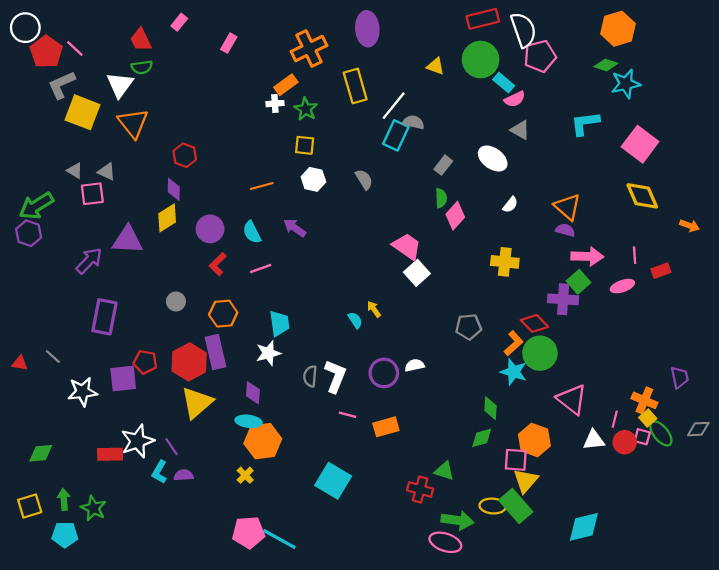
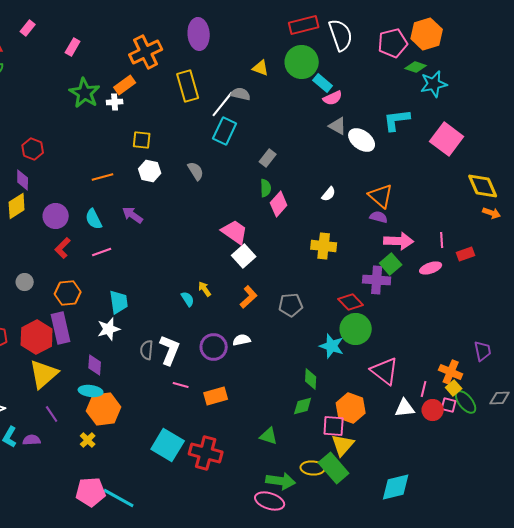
pink pentagon: (540, 56) -> (393, 43), moved
green star: (306, 109) -> (85, 93), moved, size x1.4
gray semicircle: (413, 122) -> (241, 94), moved
white ellipse: (493, 159) -> (362, 140), moved
yellow diamond: (642, 196) -> (483, 186), moved
orange L-shape: (514, 343) -> (249, 297), moved
purple line: (172, 447) -> (52, 414), moved
red cross: (420, 490) -> (206, 453), moved, size x1.4

